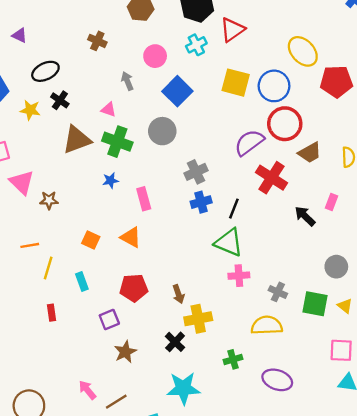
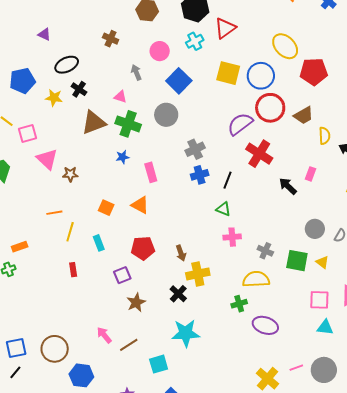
brown trapezoid: (310, 153) -> (304, 115), moved
green triangle: (229, 242) -> (223, 209), size x0.6
green cross: (233, 359) -> (239, 304), moved

